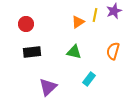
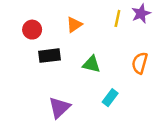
orange triangle: (78, 22) -> (74, 25), moved
black rectangle: (32, 52) -> (49, 56), moved

